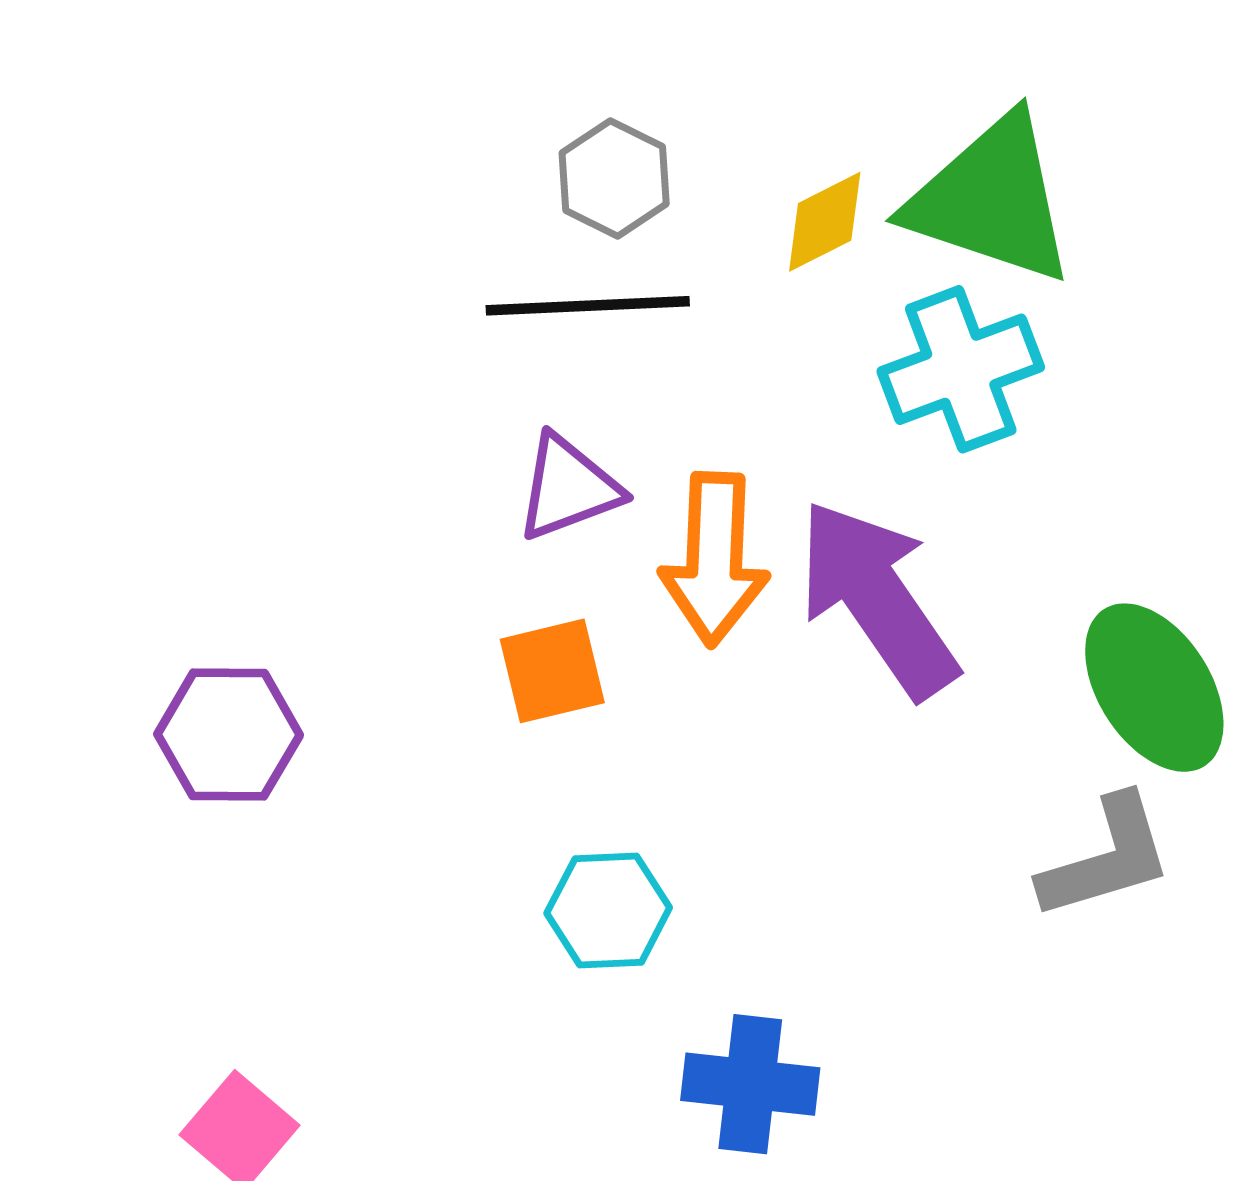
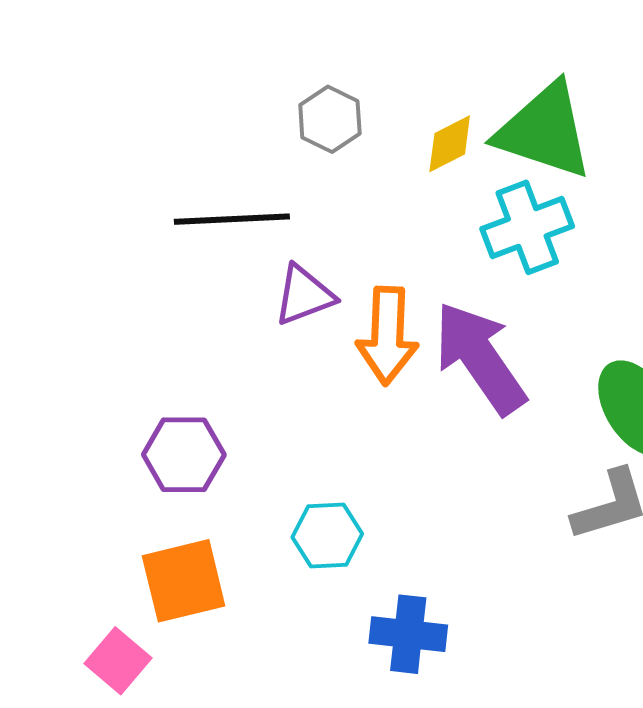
black line: (588, 306) -> (232, 219), moved
orange square: (552, 671) -> (184, 581), moved, size x1.4
purple hexagon: (229, 735) -> (184, 455), moved

